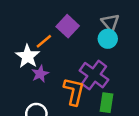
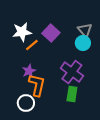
white star: (28, 56) -> (22, 32), moved, turned 30
orange L-shape: (74, 91) -> (37, 85), moved
green rectangle: (106, 103) -> (72, 94), moved

